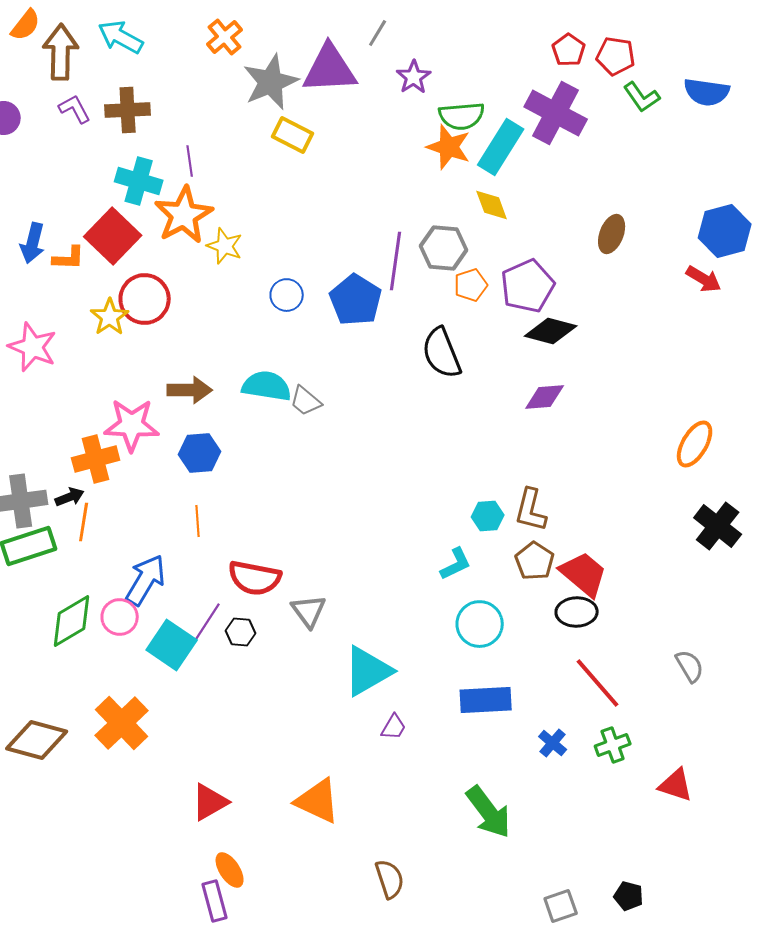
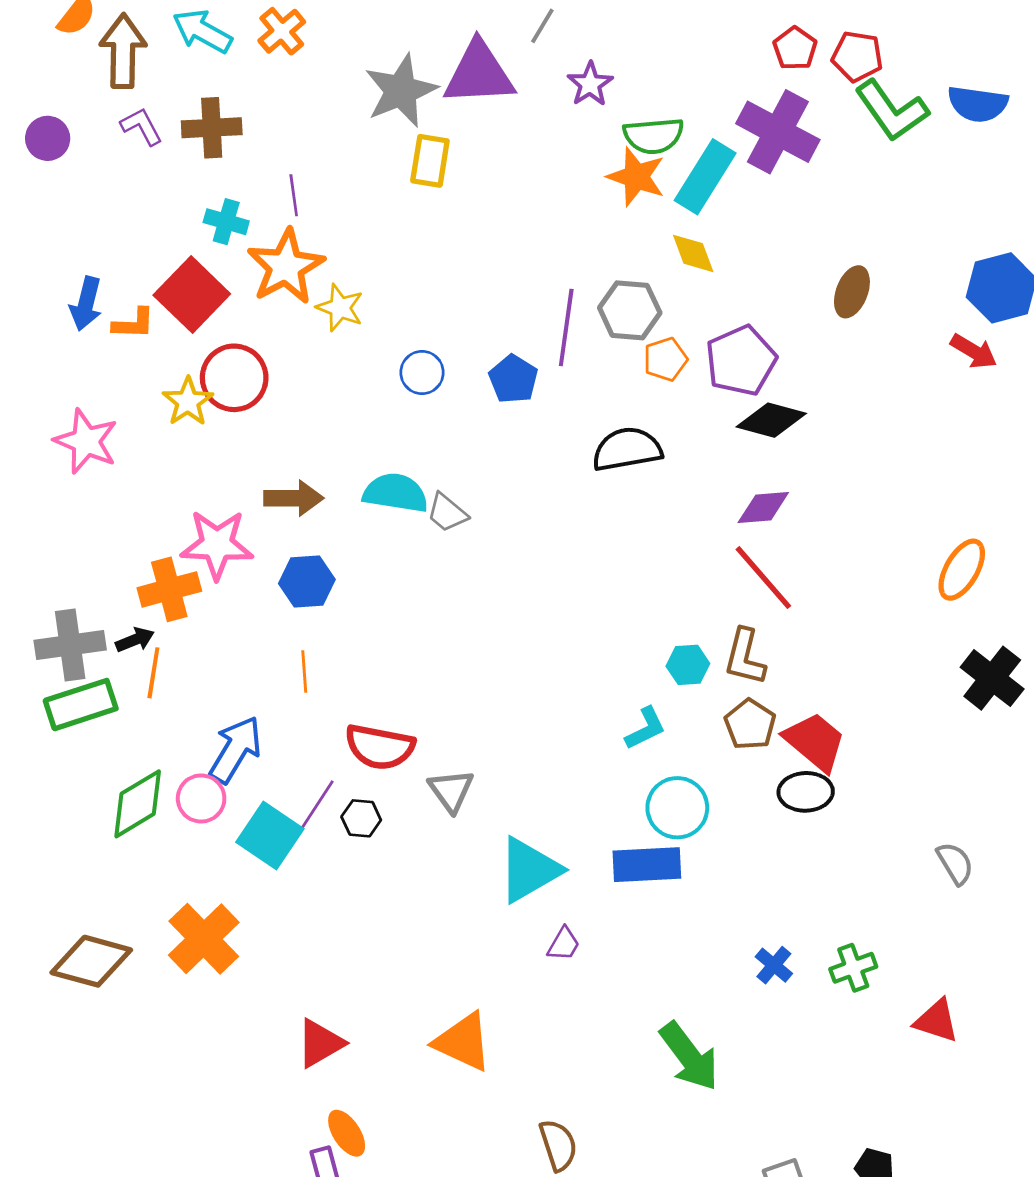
orange cross: (225, 37) -> (282, 31), moved
green L-shape: (642, 97) -> (892, 111), size x1.5
yellow rectangle: (293, 135) -> (430, 161), turned 72
cyan cross: (139, 181) -> (226, 222), size x0.7
blue pentagon: (356, 300) -> (513, 379), size x0.7
black semicircle: (442, 353) -> (627, 449), turned 102
red line: (598, 683) -> (763, 578), moved
blue rectangle: (486, 700) -> (647, 865), moved

